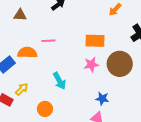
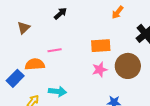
brown triangle: (20, 15) -> (24, 28), turned -40
cyan arrow: (59, 81) -> (57, 91), moved, turned -48

